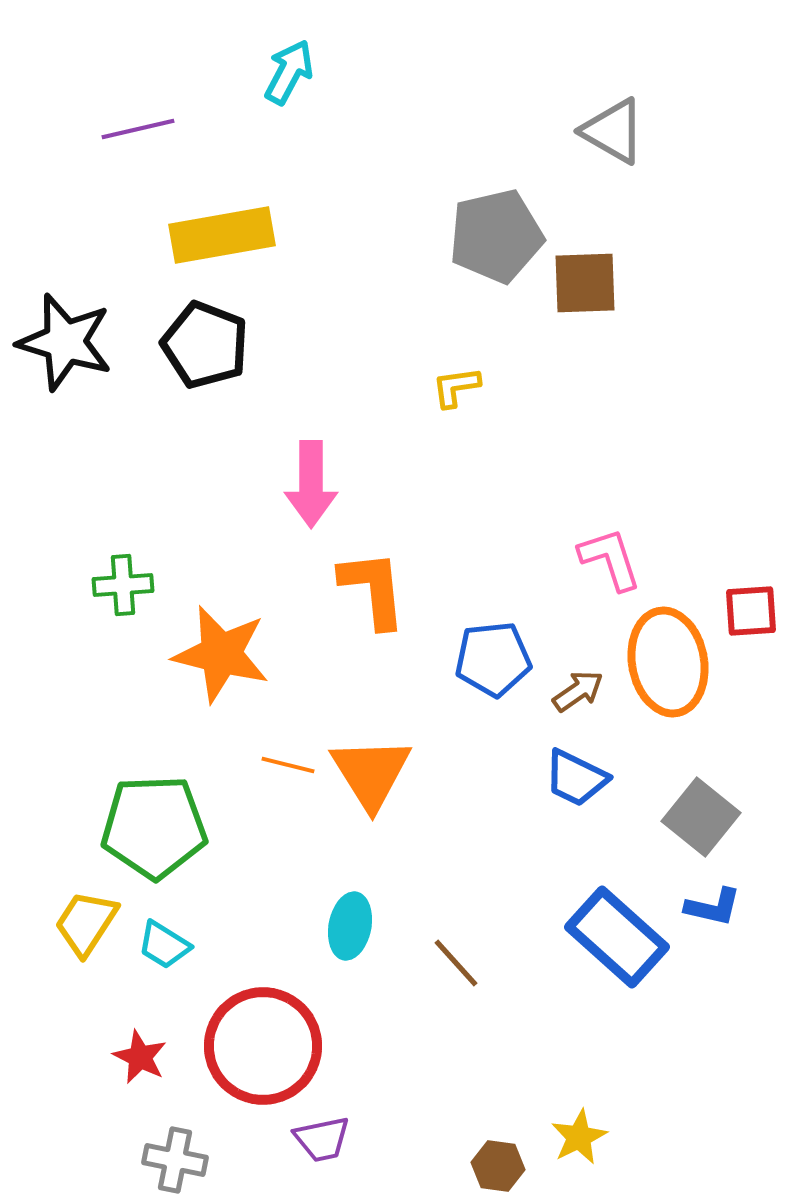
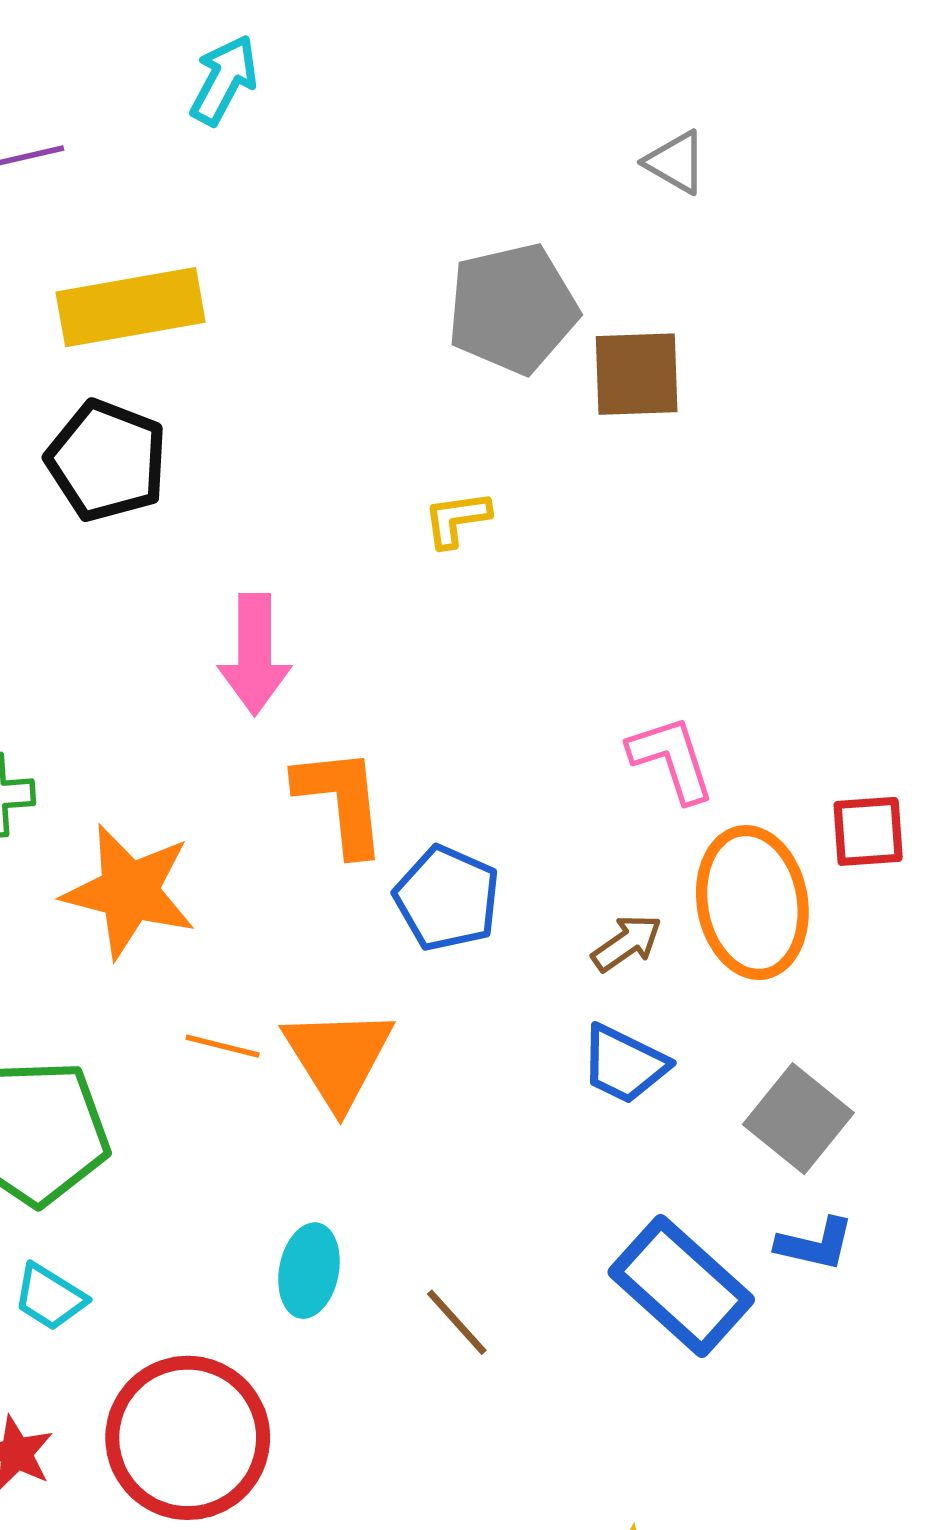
gray triangle: (613, 131) -> (676, 162), size x0.7
blue pentagon: (493, 659) -> (447, 898), moved, turned 30

